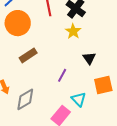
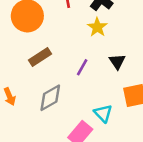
purple line: (62, 75) -> (82, 67), moved
gray diamond: (25, 99) -> (50, 98), moved

